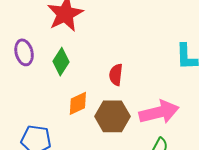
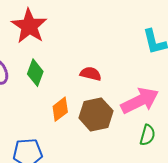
red semicircle: (116, 75) -> (91, 74), turned 110

